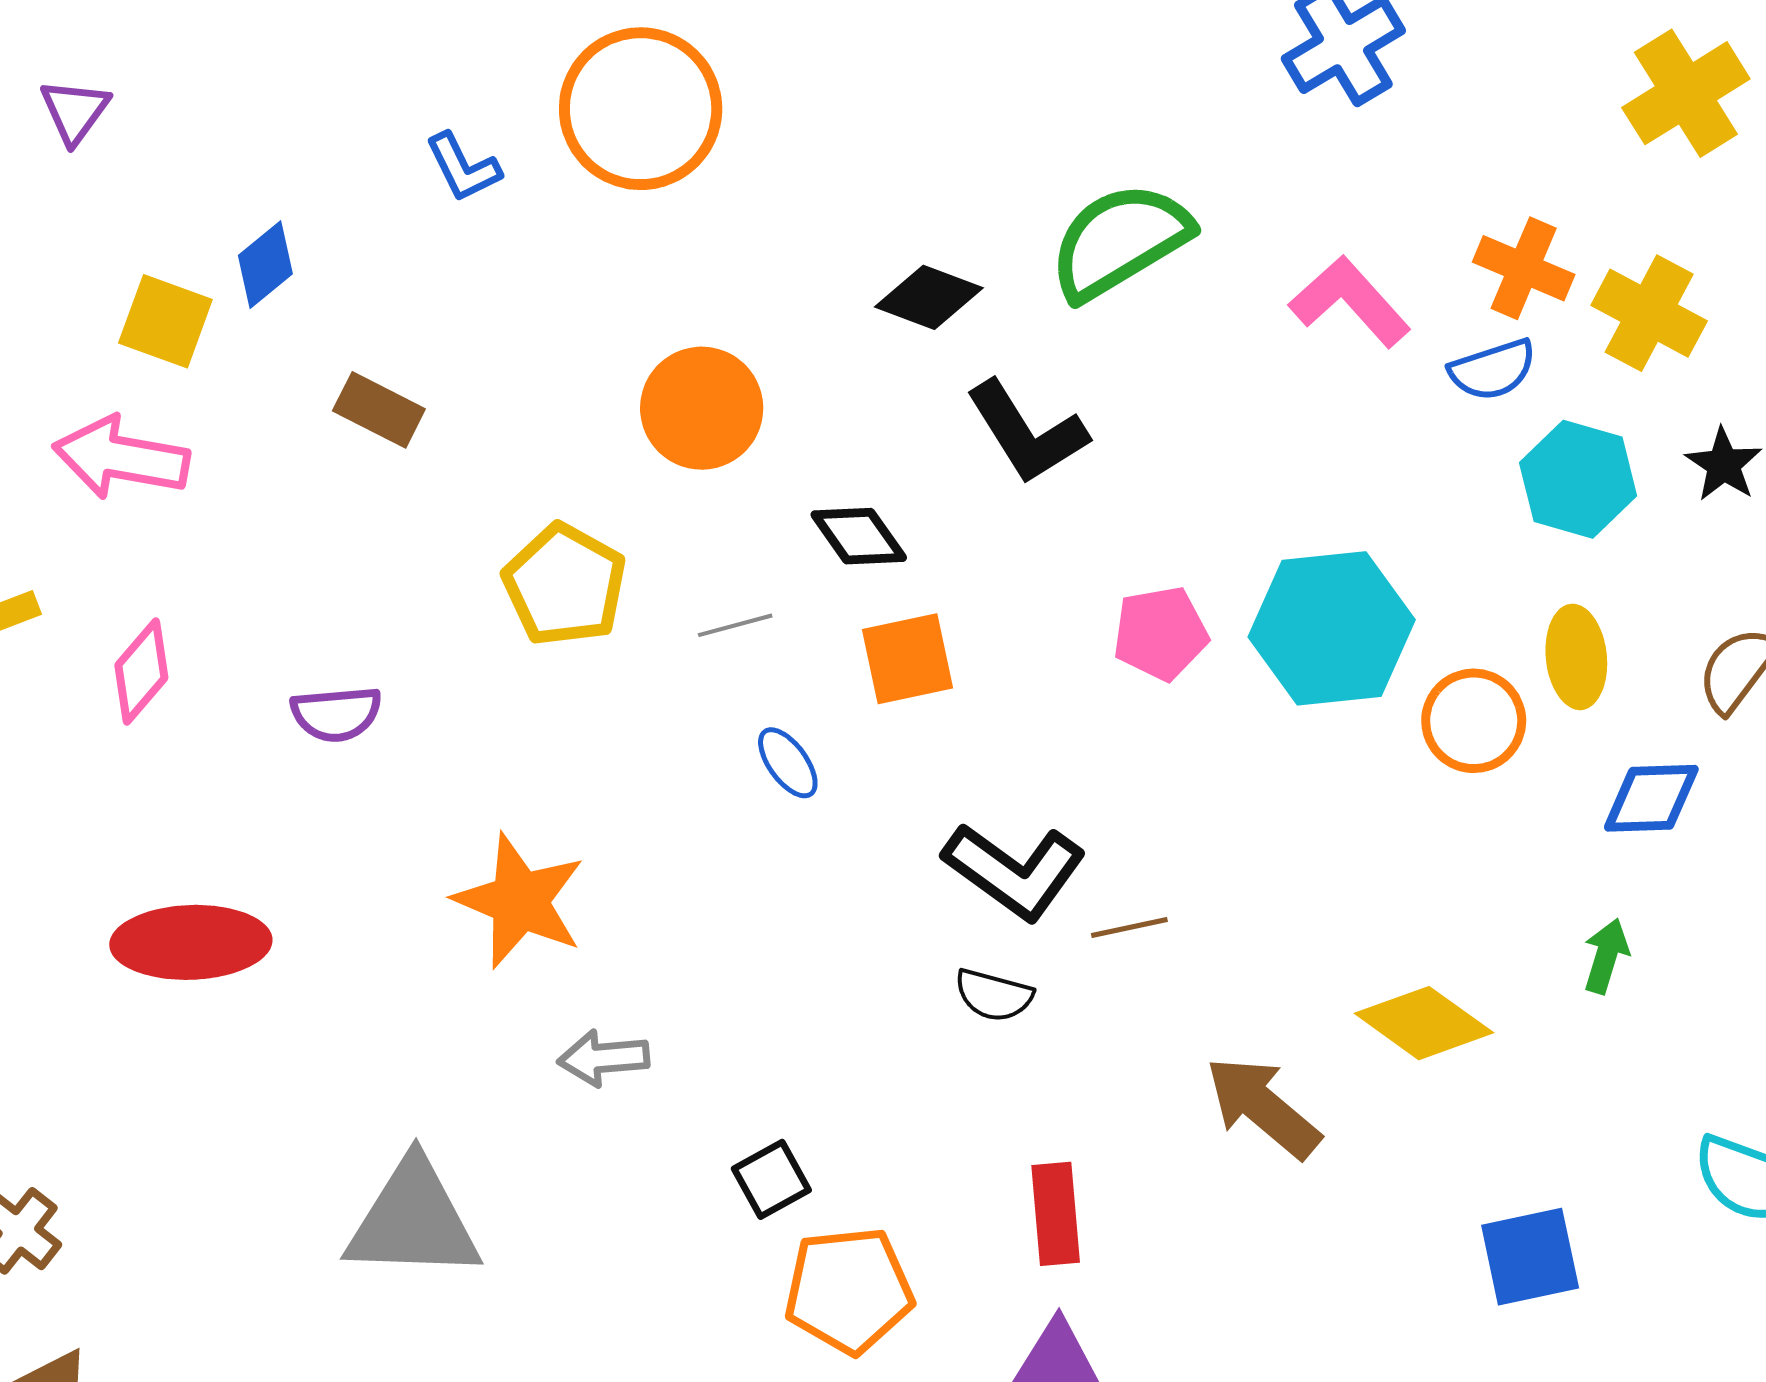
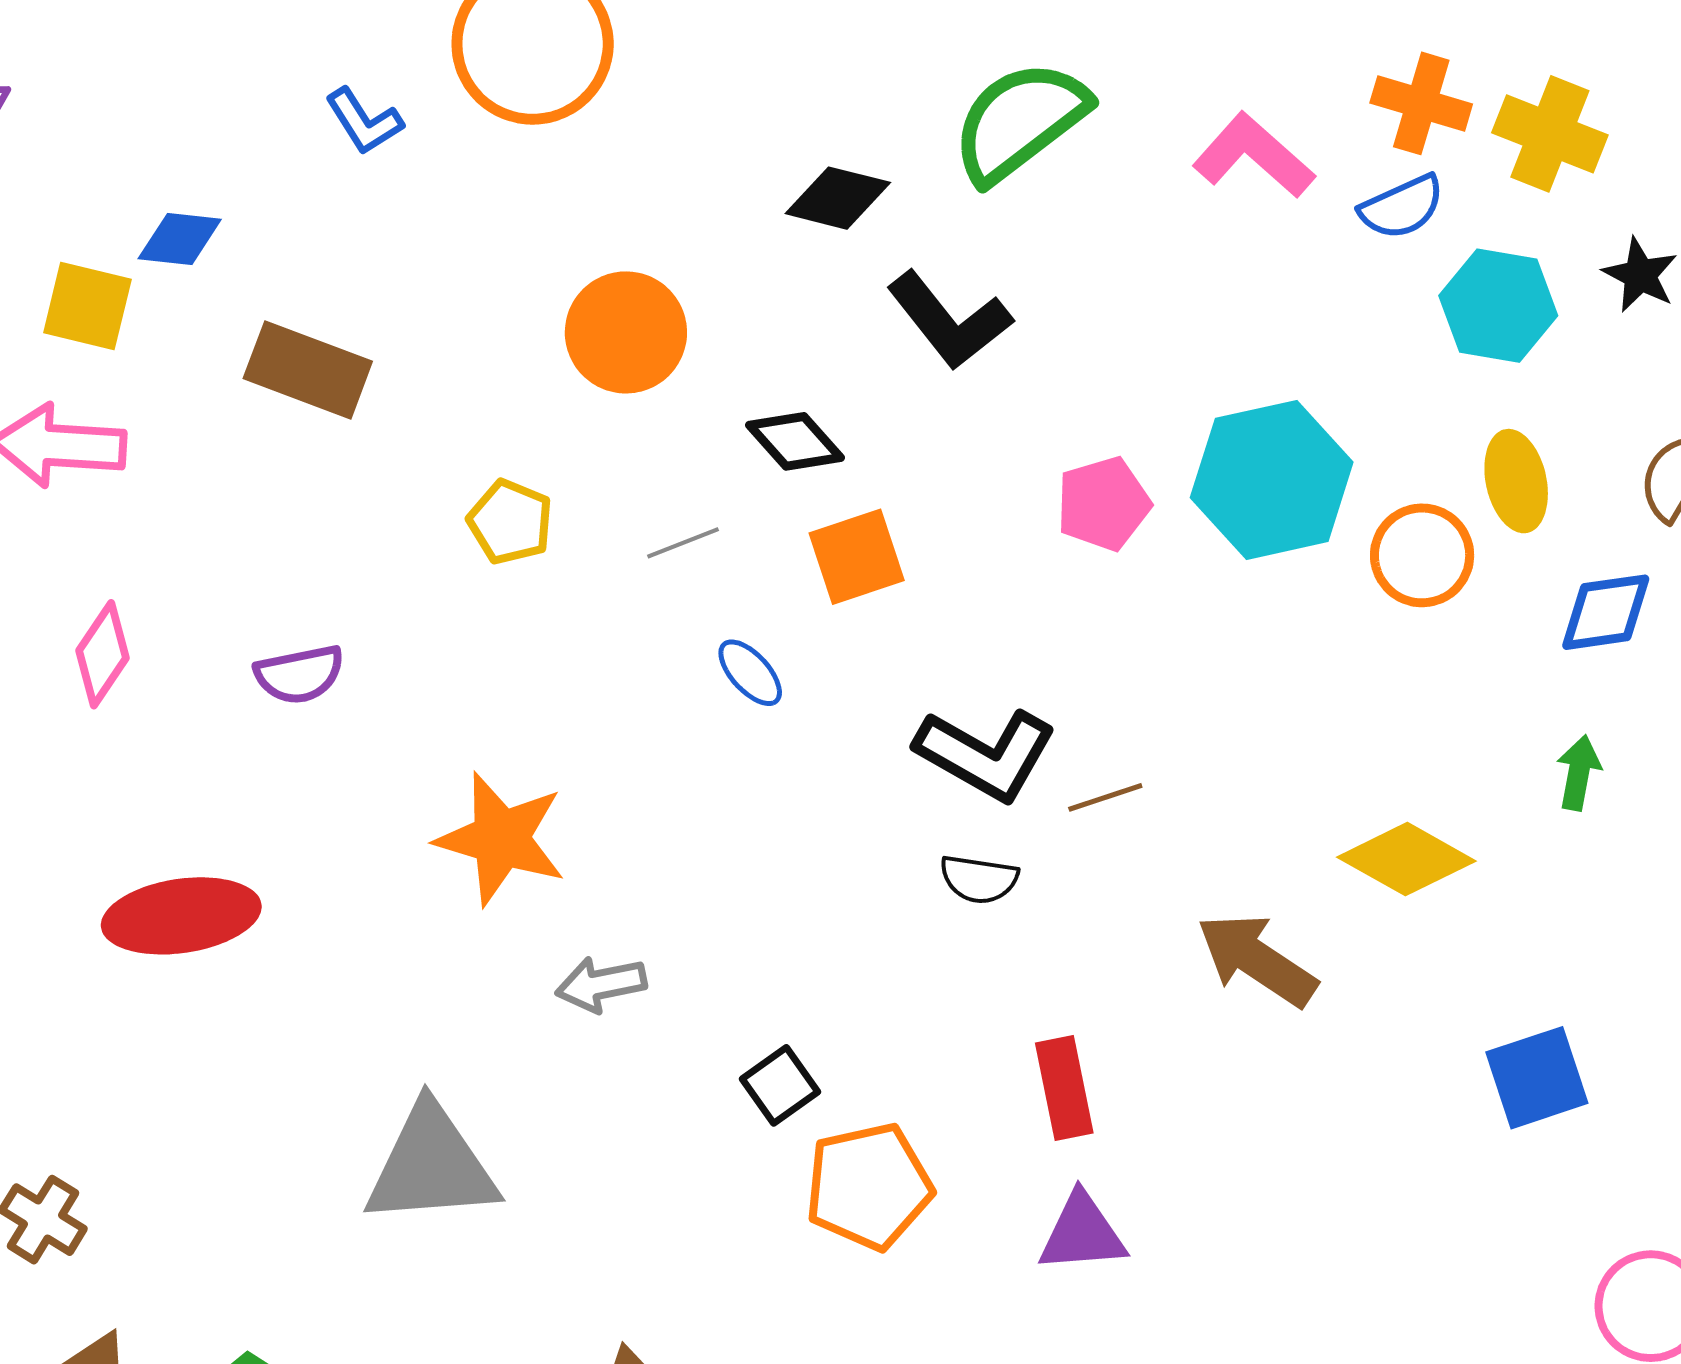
blue diamond: (265, 265) -> (180, 239), turned 52
brown rectangle: (379, 410) -> (308, 370), size x1.4
yellow pentagon: (565, 585) -> (510, 522), size x0.7

